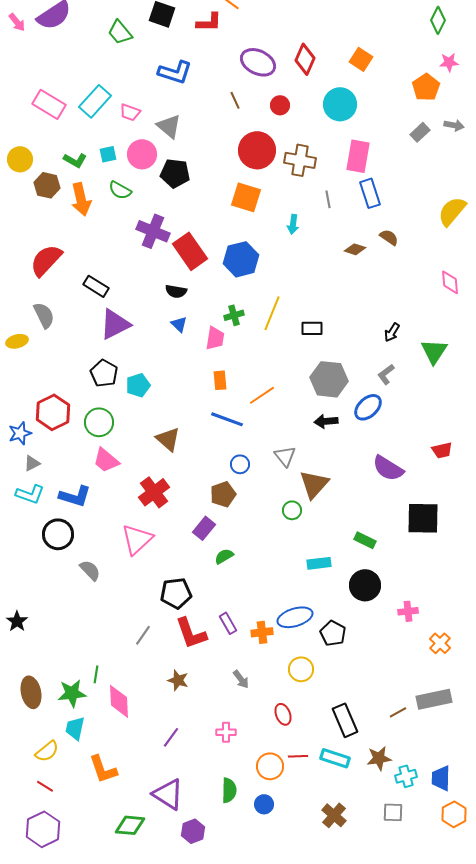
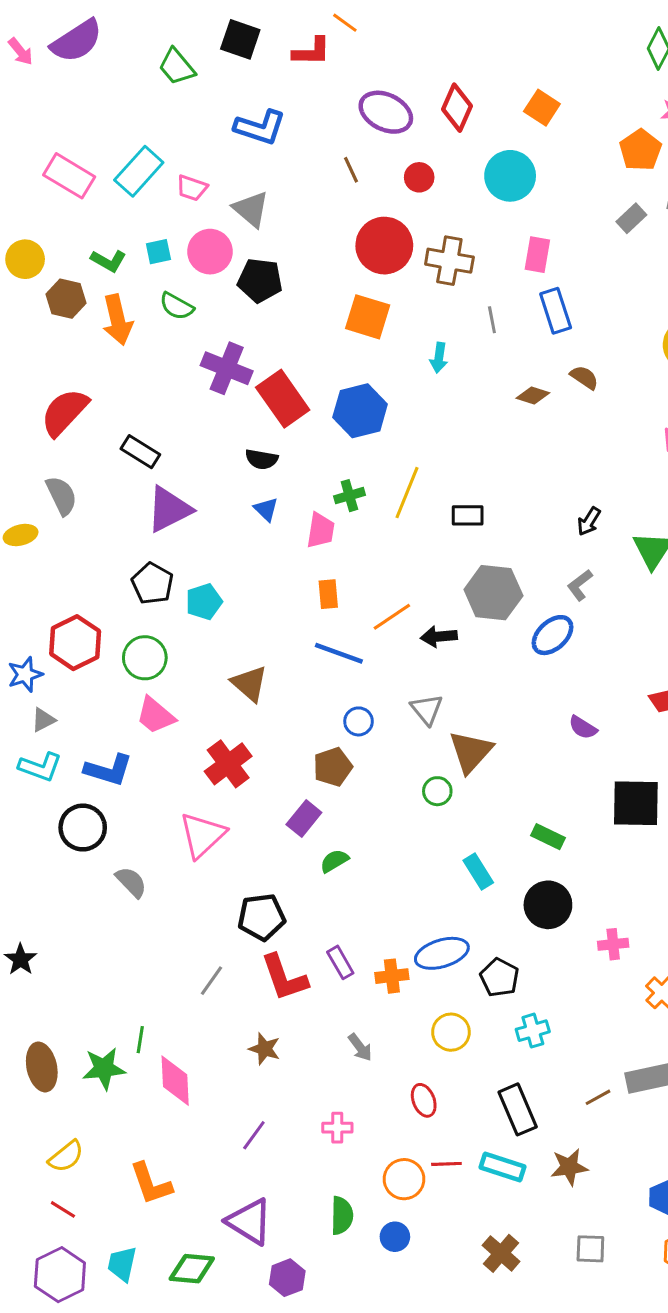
pink rectangle: (358, 156) -> (537, 255), size x0.7
black arrow: (326, 421) -> (439, 637), moved
purple semicircle: (388, 468) -> (583, 727), size x0.6
cyan rectangle: (319, 563) -> (478, 871), turned 65
cyan trapezoid: (75, 728) -> (122, 1264), moved
cyan cross: (406, 776) -> (533, 1031), moved

